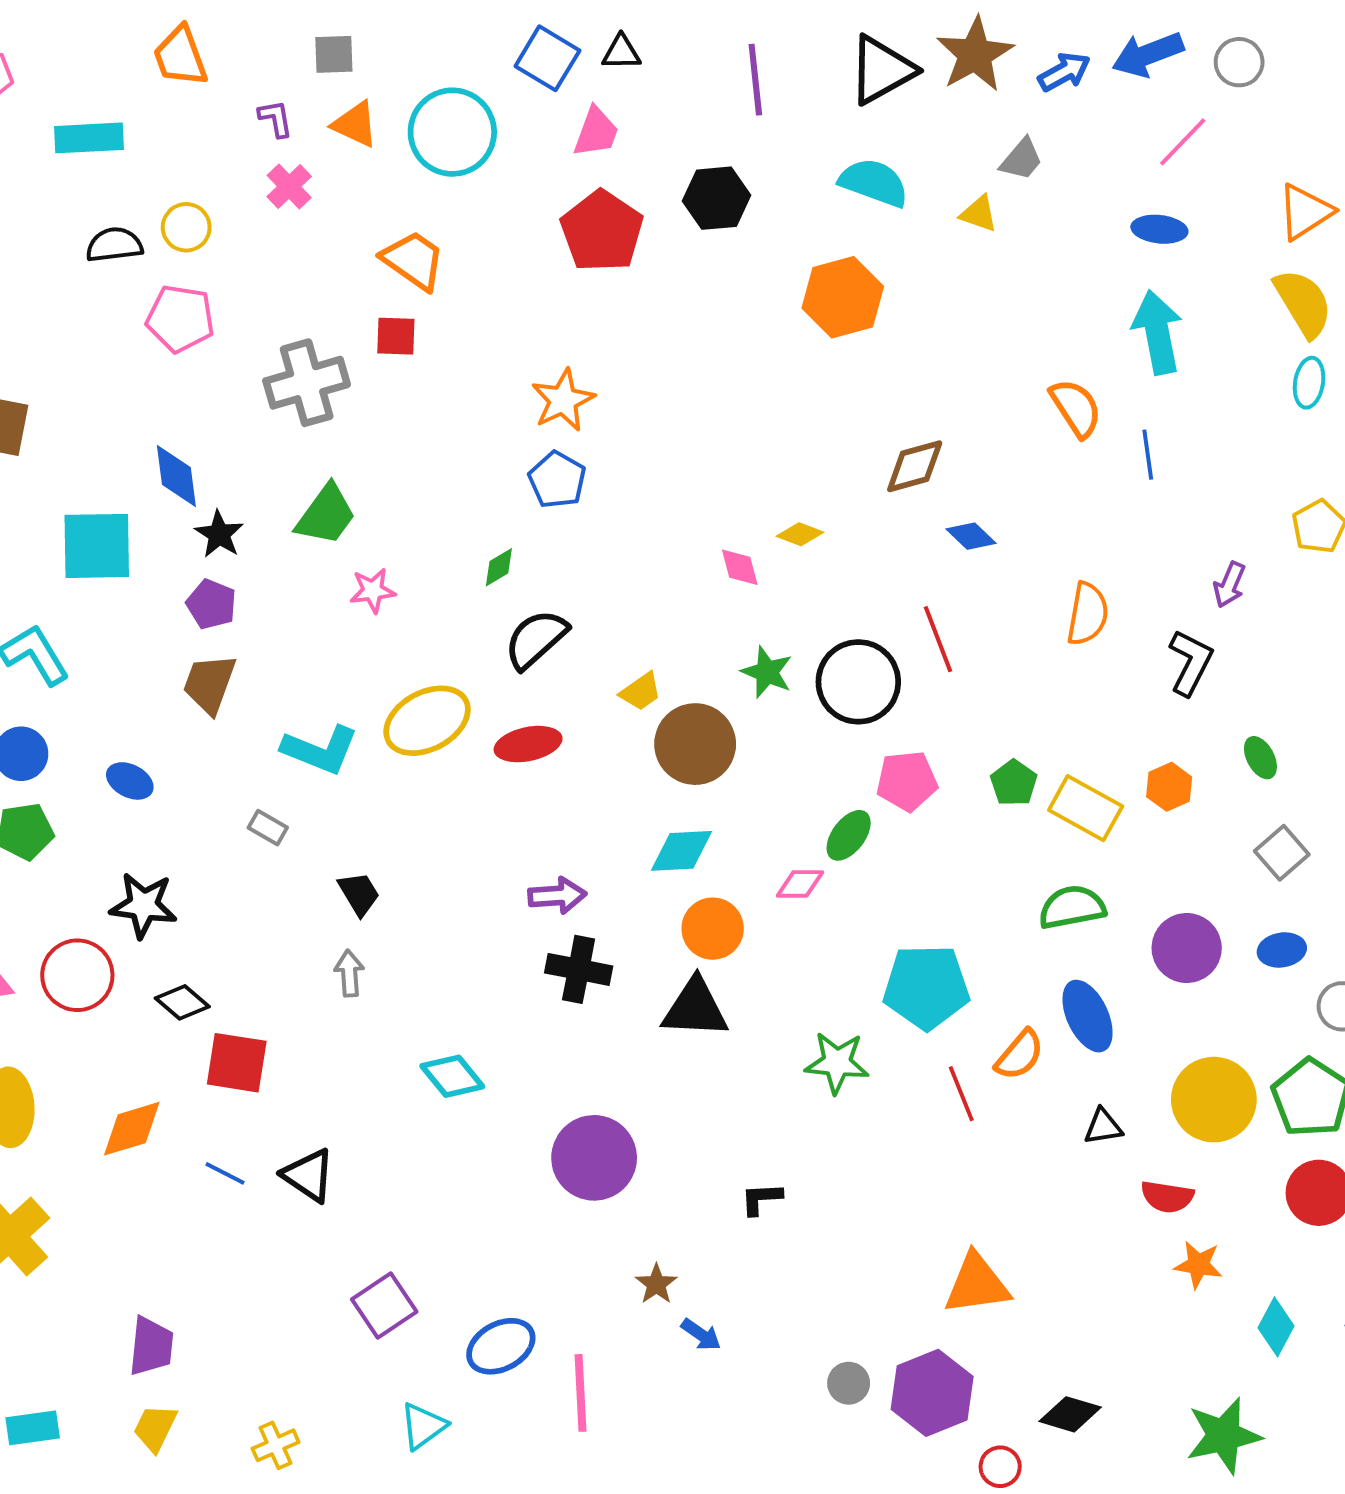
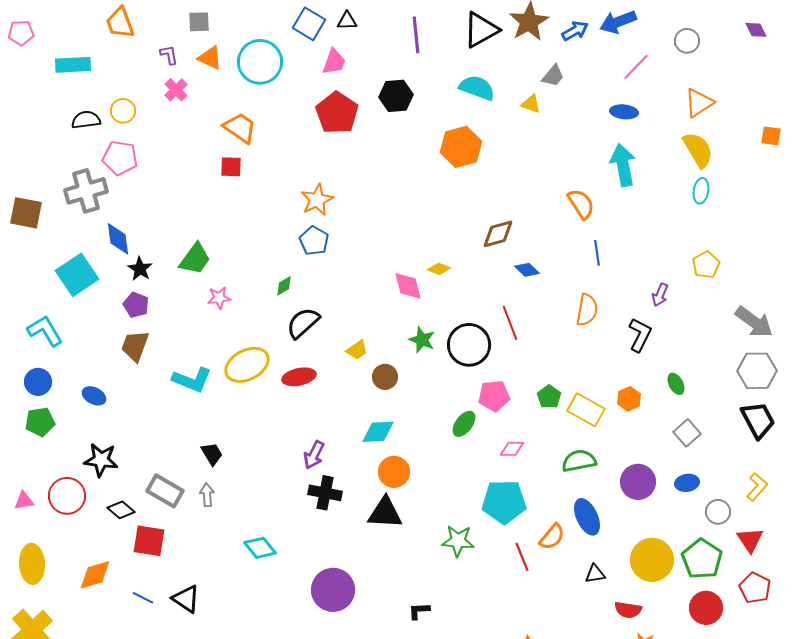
gray circle: (1239, 62) -> (687, 41), moved
gray cross: (307, 383) -> (86, 191), moved
blue line: (1148, 455) -> (597, 253), moved
cyan square: (97, 546) -> (77, 275), turned -33
pink diamond: (740, 567) -> (408, 286), size x1.4
brown circle: (695, 744) -> (385, 377), size x0.6
gray rectangle: (268, 828) -> (165, 491), moved, size x1.8
pink diamond: (800, 884) -> (512, 449), moved
purple arrow: (557, 896) -> (314, 455), turned 120

